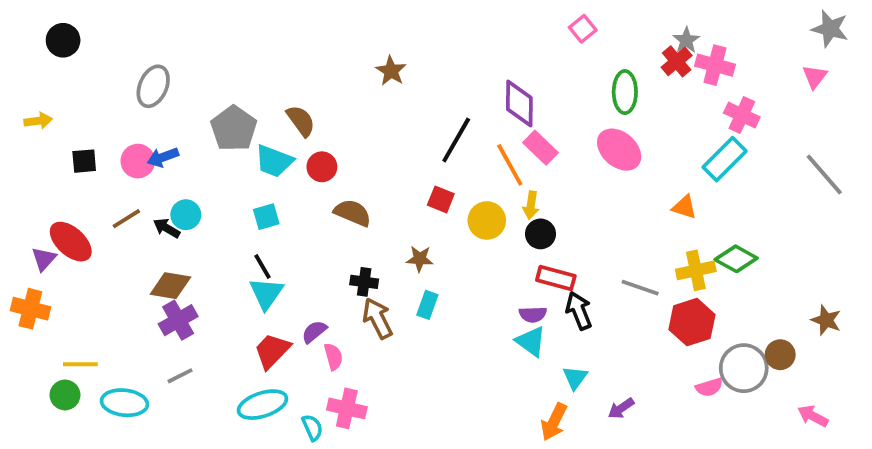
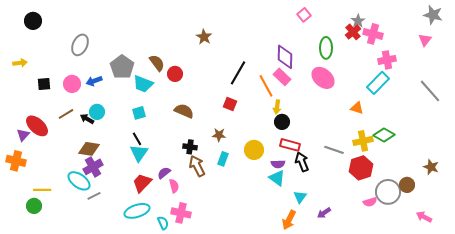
purple diamond: (519, 104) -> (285, 57), moved
pink cross: (742, 115) -> (387, 60), turned -36
blue arrow: (163, 157) -> (94, 81), moved
red circle: (322, 167) -> (175, 74), moved
yellow circle: (487, 220) -> (254, 150), moved
cyan ellipse: (124, 403) -> (79, 181), moved, turned 30

